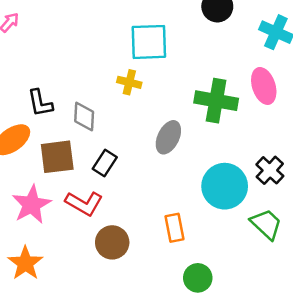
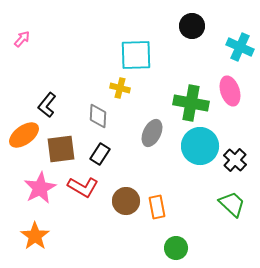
black L-shape: (40, 103) -> (47, 105), turned 50
gray diamond: (84, 117) -> (98, 116), moved
cyan circle: (225, 186) -> (200, 146), moved
brown circle: (112, 242) -> (126, 201), moved

